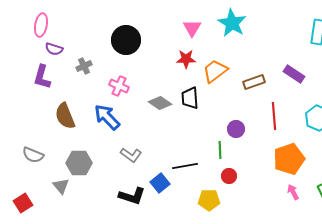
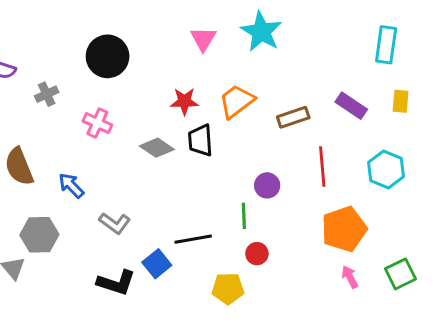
red star: (186, 59) -> (184, 101), moved
blue arrow: (107, 117) -> (71, 185), moved, size x0.7

